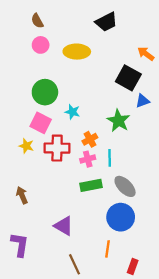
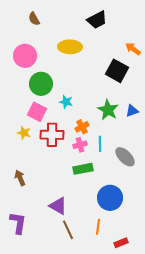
pink circle: (41, 45) -> (25, 56), moved, size x1.5
blue triangle: (143, 101) -> (132, 111), moved
gray ellipse: (125, 186) -> (125, 157), moved
brown line: (75, 264) -> (68, 230), moved
red rectangle: (133, 266) -> (121, 243), turned 48

